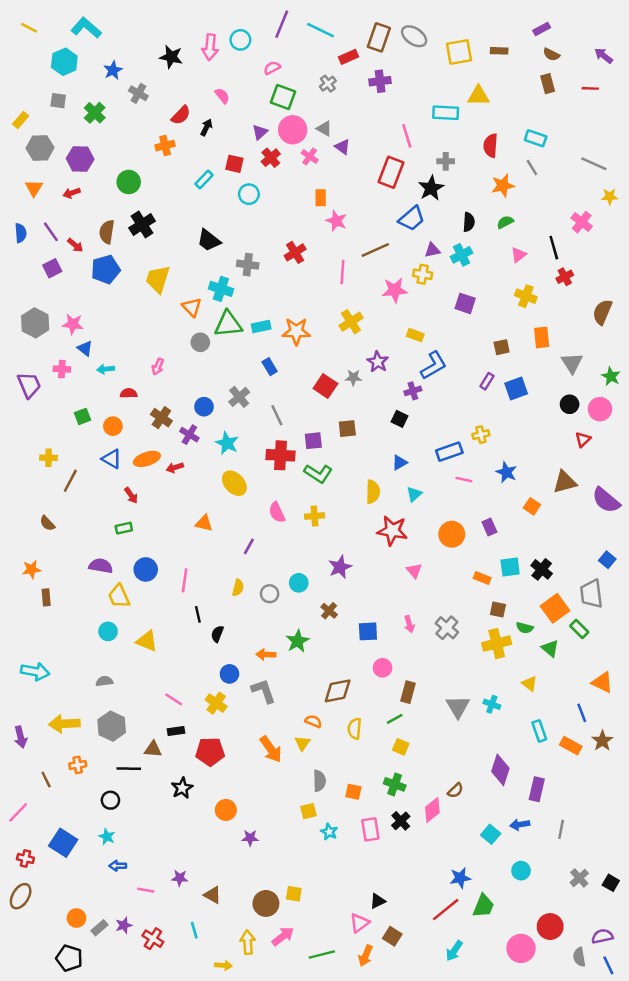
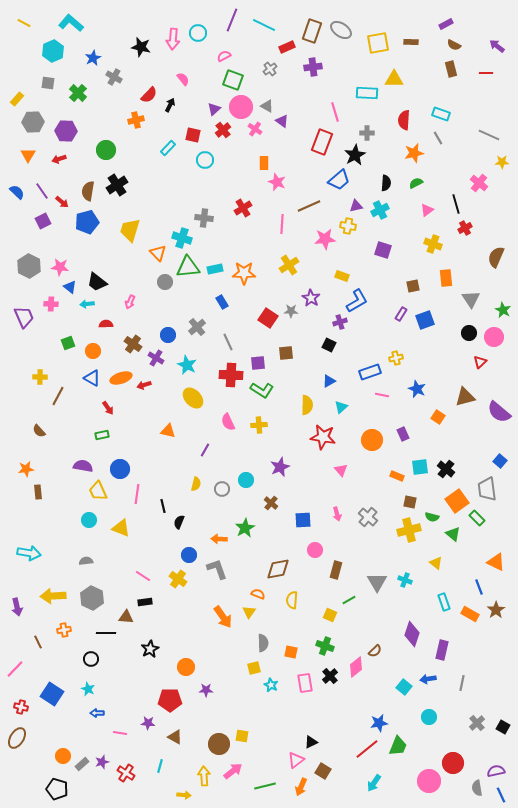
blue semicircle: (21, 233) -> (17, 192), turned -42
black trapezoid: (209, 240) -> (97, 282), moved
pink line: (185, 580) -> (137, 494), moved
green line: (395, 719) -> (349, 600), moved
red pentagon: (210, 752) -> (170, 700), moved
cyan line: (194, 930) -> (160, 766), turned 32

